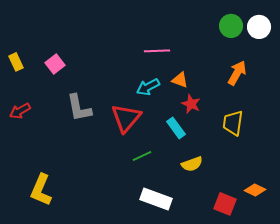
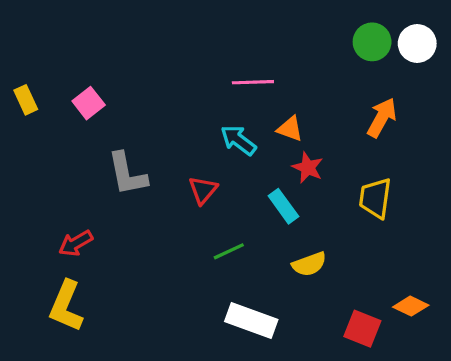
cyan arrow: (148, 87) -> (238, 140), turned 65
red arrow: (20, 111) -> (76, 243), moved
red triangle: (126, 118) -> (203, 190), size x0.6

